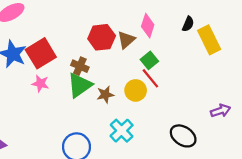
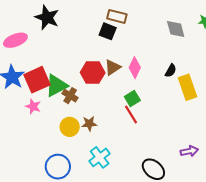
brown triangle: (126, 40) -> (113, 67), moved
green triangle: (80, 85) -> (56, 86), moved
yellow circle: (136, 90) -> (70, 127), moved

